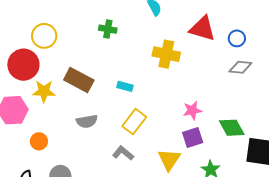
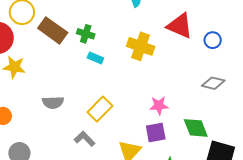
green cross: (108, 29) -> (86, 34), moved
gray diamond: (240, 67) -> (213, 83), moved
brown rectangle: (79, 80) -> (53, 30), moved
cyan rectangle: (125, 86) -> (95, 58), moved

